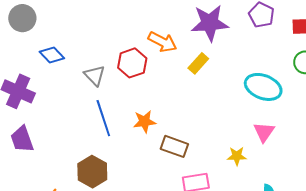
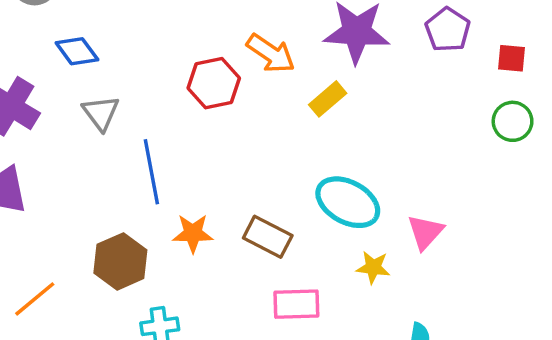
gray triangle: (95, 75) -> (101, 113), moved
cyan ellipse: (263, 87) -> (348, 202), moved
orange star: (144, 122) -> (193, 233), moved

